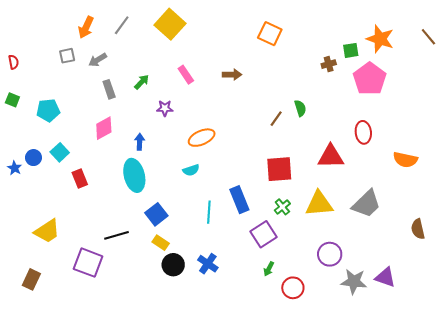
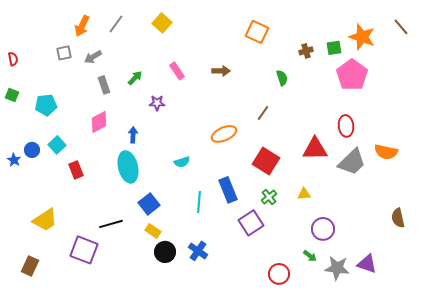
yellow square: (170, 24) -> (162, 23), size x0.7
brown line: (428, 37) -> (401, 27), moved
brown cross: (329, 64) -> (306, 51), moved
green semicircle: (300, 108) -> (282, 78), moved
orange ellipse: (202, 138) -> (224, 134), moved
red square: (279, 169) -> (266, 161), turned 36
yellow triangle: (319, 204) -> (304, 194), size x0.5
gray trapezoid: (366, 204) -> (352, 162), moved
purple circle: (330, 254) -> (323, 229), moved
green arrow: (269, 269) -> (310, 256), moved, turned -80

